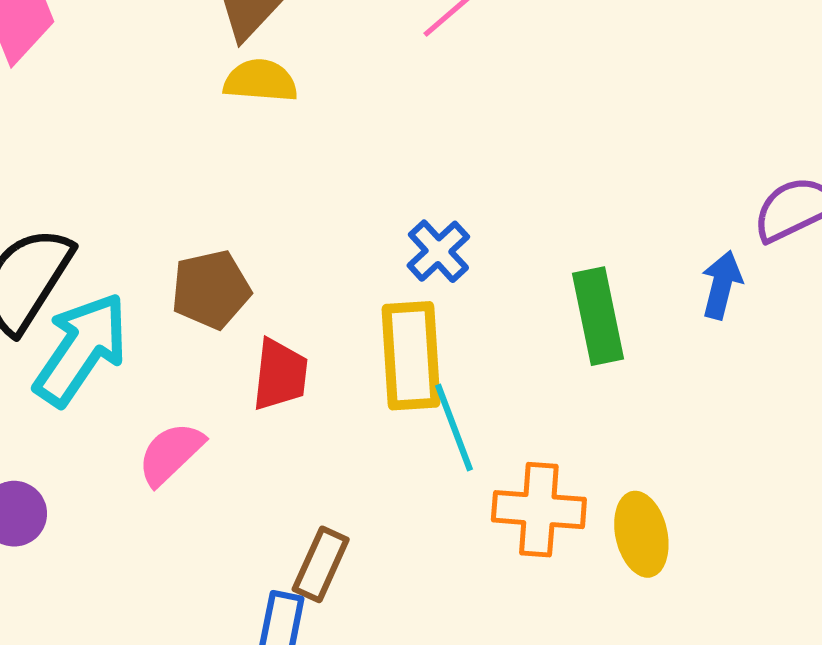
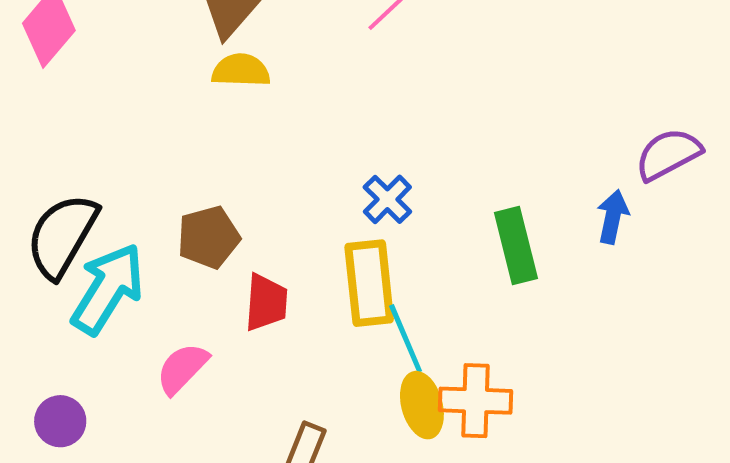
yellow ellipse: (641, 534) -> (422, 405), moved

